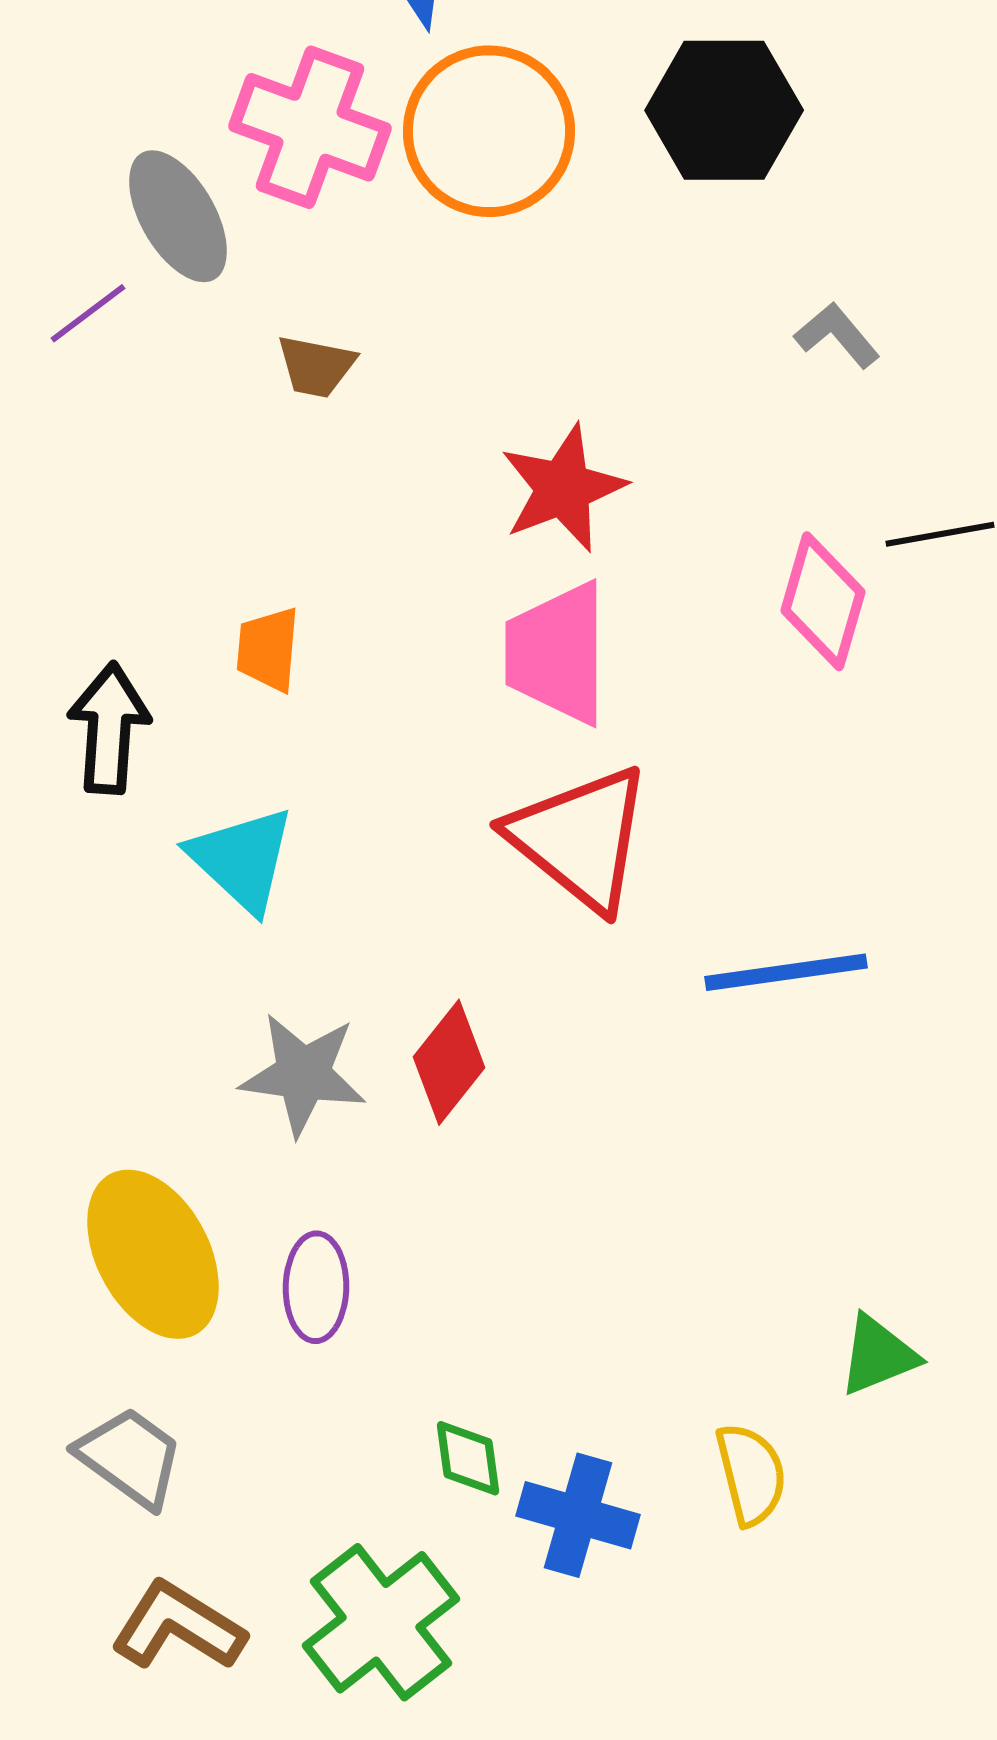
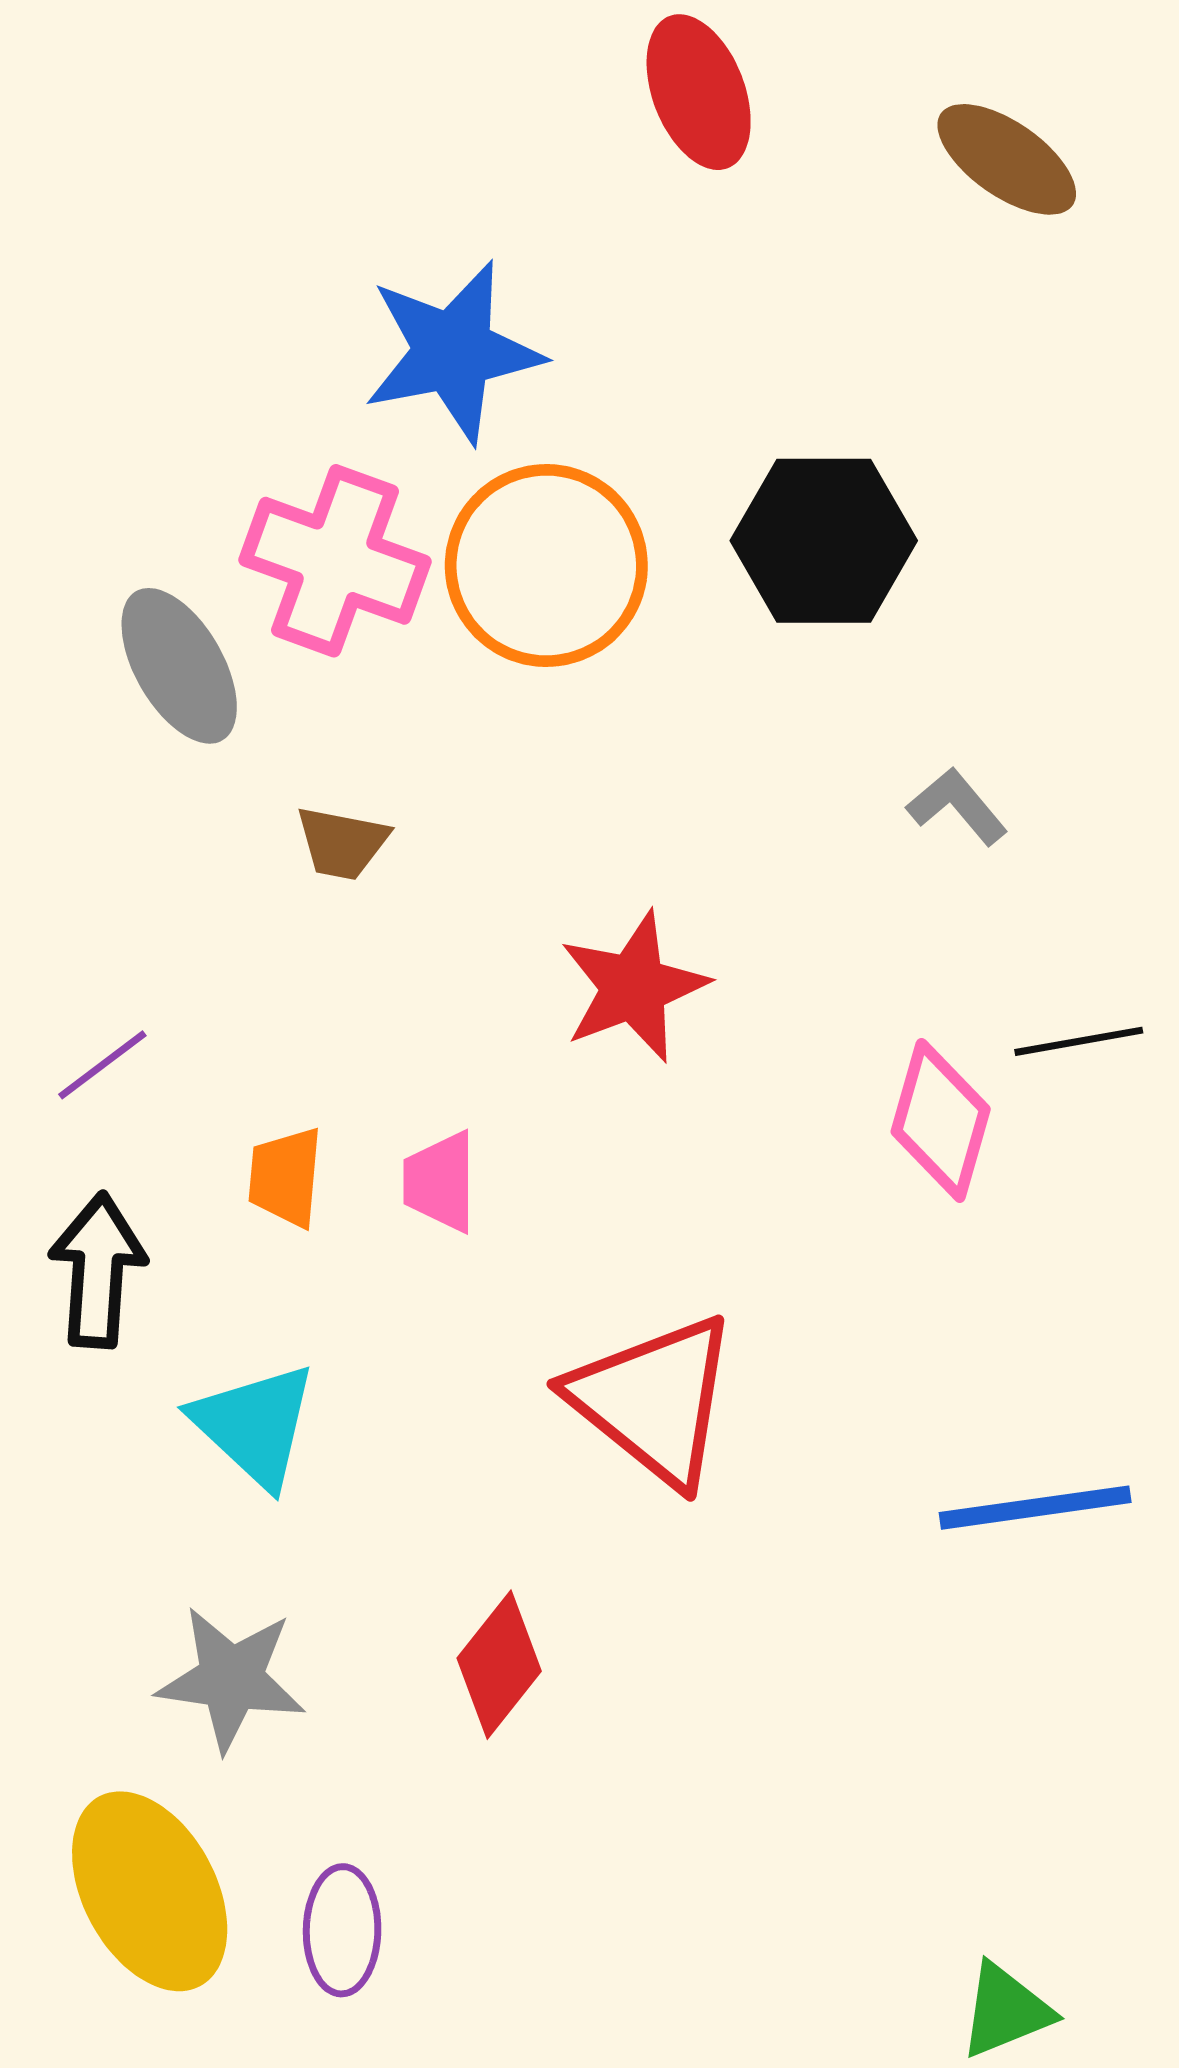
purple line: (88, 313) -> (102, 1065), moved
pink trapezoid: (557, 653) -> (440, 1182), moved, size x0.6
blue line: (786, 972) -> (1035, 1508), moved
gray star: (303, 1074) -> (231, 1679), moved

